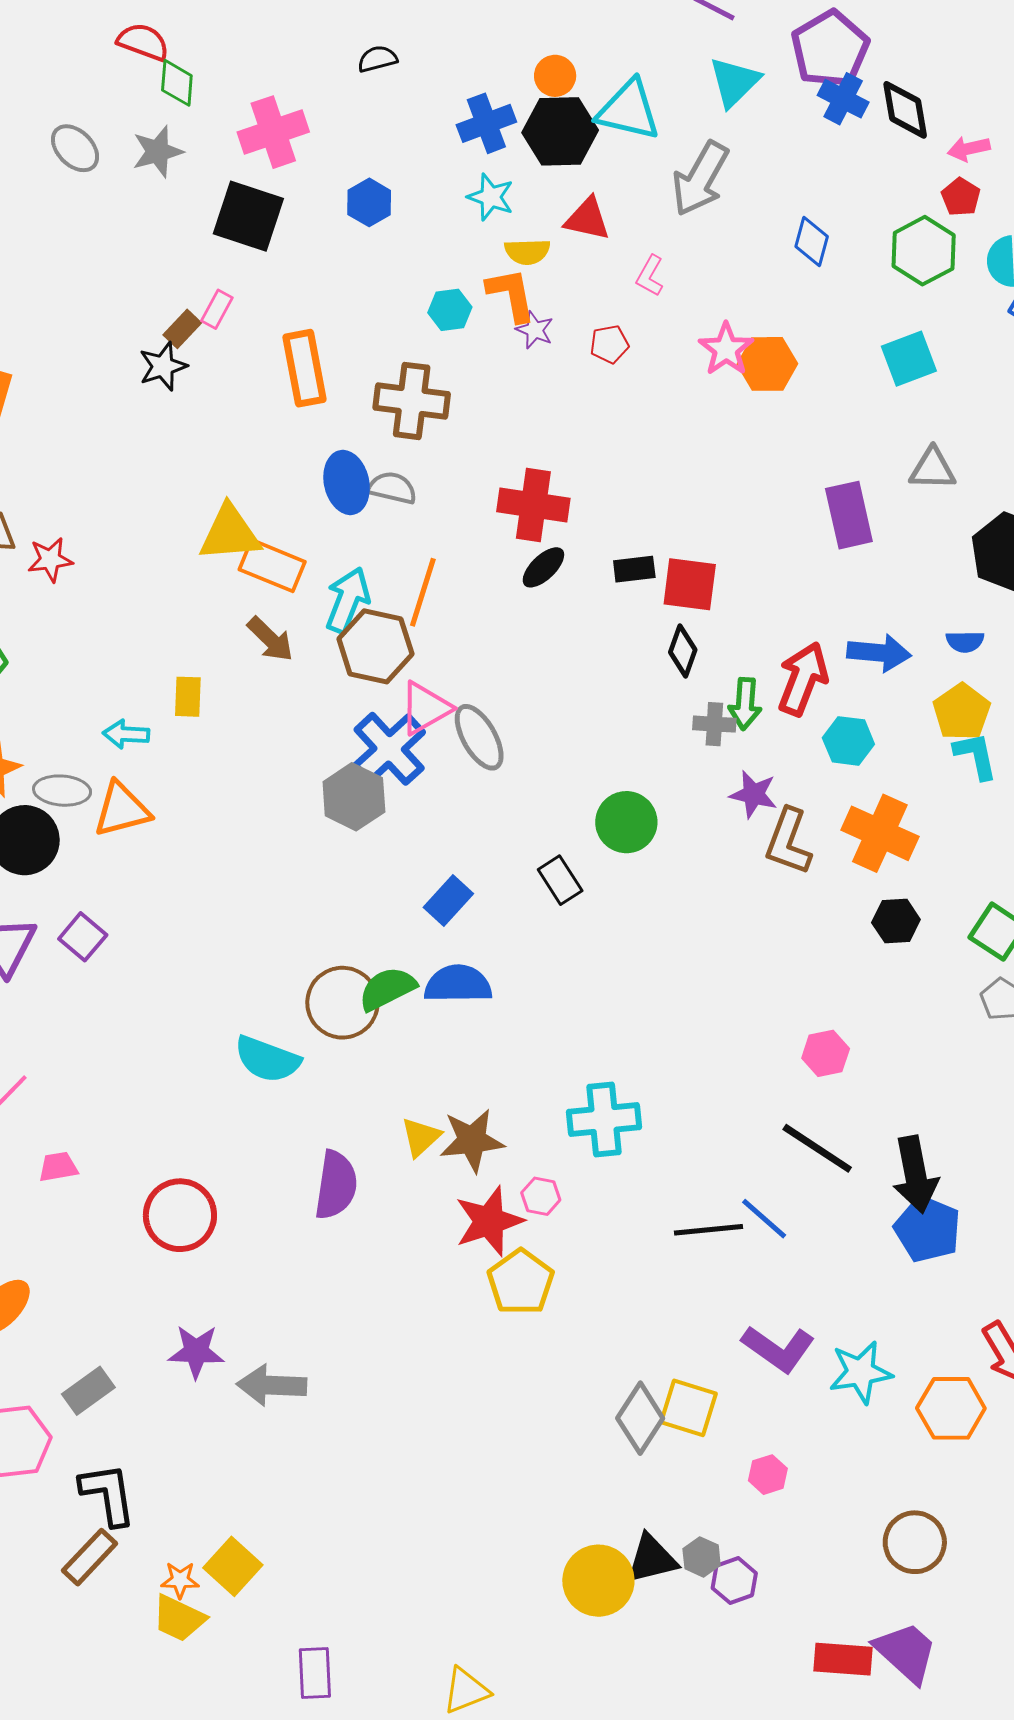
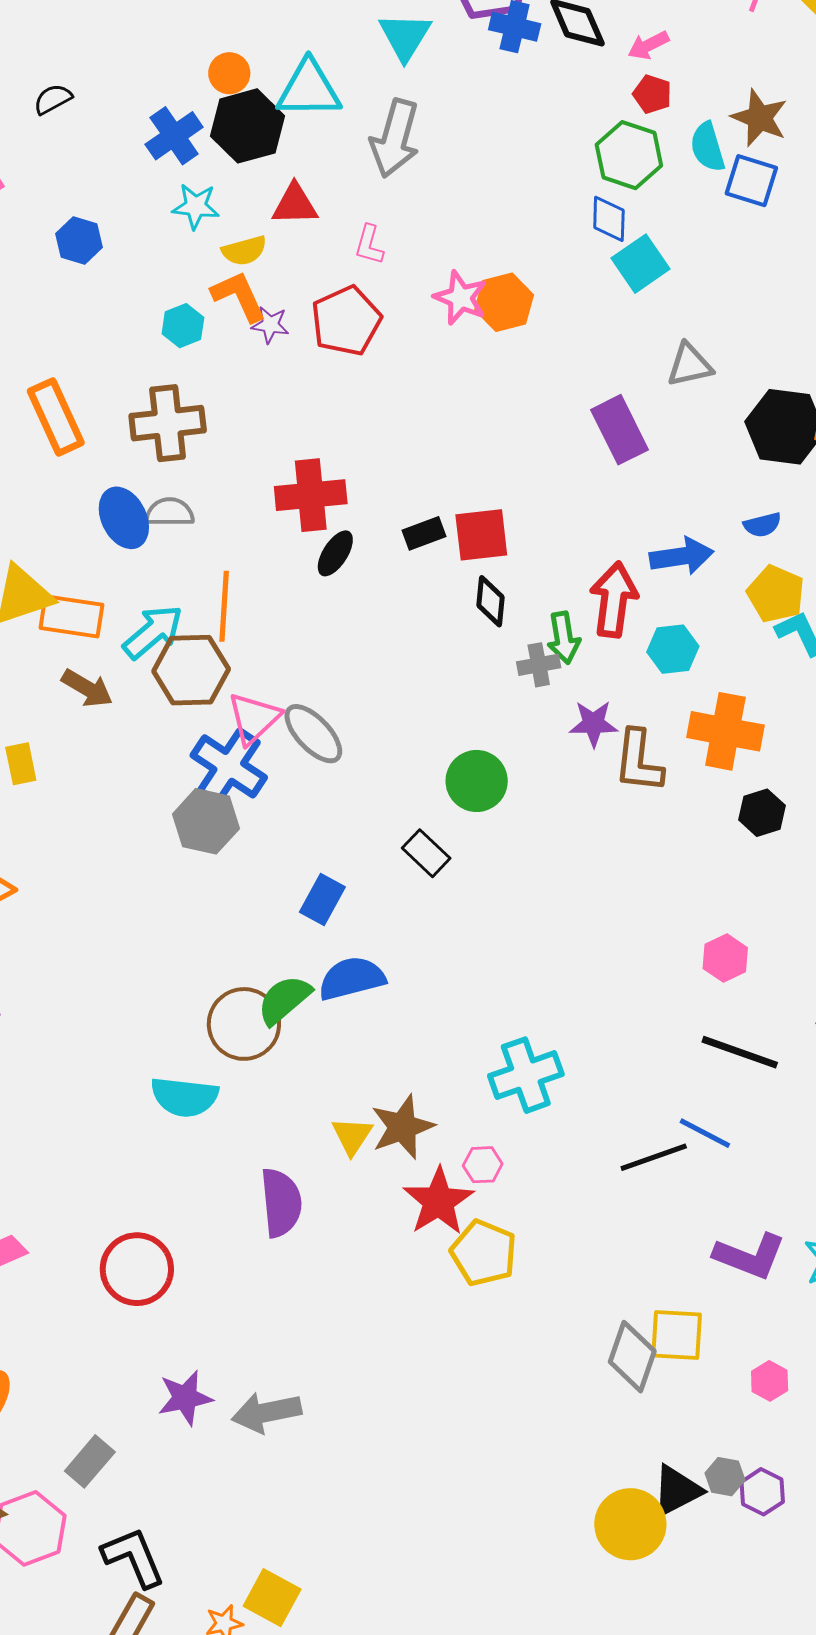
blue diamond: (812, 241) -> (609, 219), moved
red pentagon: (609, 344) -> (346, 321), size x1.8
cyan arrow: (348, 600) -> (153, 632), turned 42

